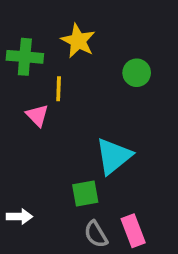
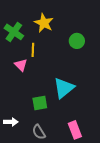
green cross: (25, 57) -> (14, 32), turned 30
green square: (85, 193) -> (40, 103), moved
gray semicircle: (96, 234) -> (39, 132), moved

